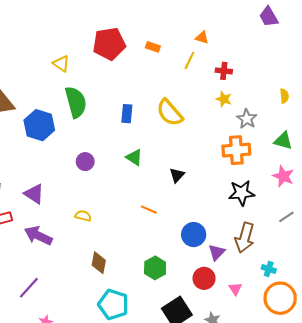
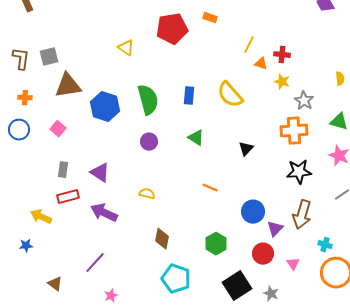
orange triangle: (202, 38) -> (261, 64), moved
orange rectangle: (153, 47) -> (210, 18), moved
green semicircle: (76, 102) -> (148, 100), moved
black triangle: (177, 175) -> (246, 149), moved

